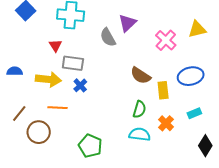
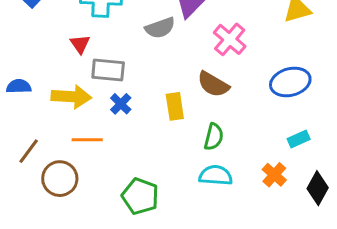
gray semicircle: (108, 37) -> (160, 28), turned -78
pink cross: (166, 40) -> (230, 39), moved
yellow rectangle: (163, 90) -> (175, 106), moved
orange cross: (166, 123) -> (274, 175), moved

